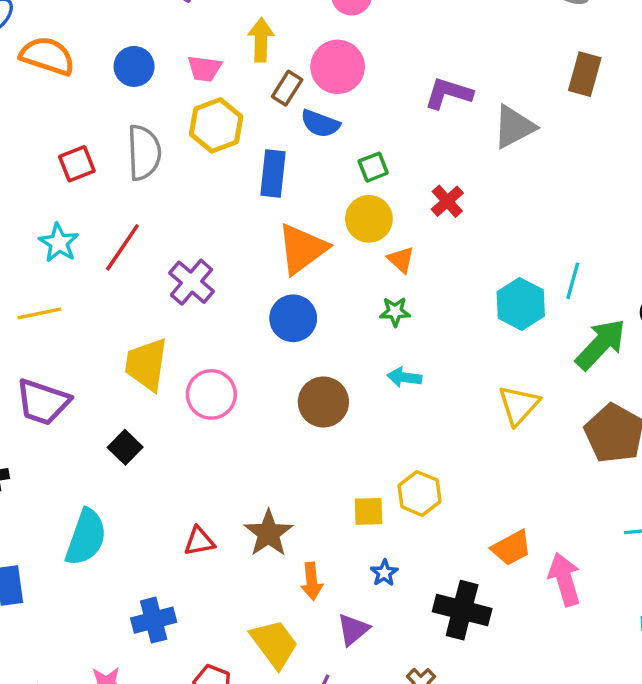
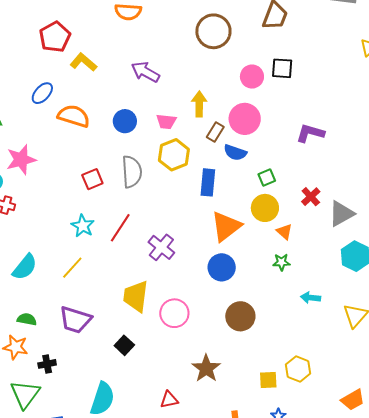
gray triangle: (514, 127) -> (341, 214), moved
yellow line: (39, 313) -> (72, 268), turned -35
cyan arrow: (404, 377) -> (311, 298), moved
brown star: (268, 533) -> (206, 368), moved

